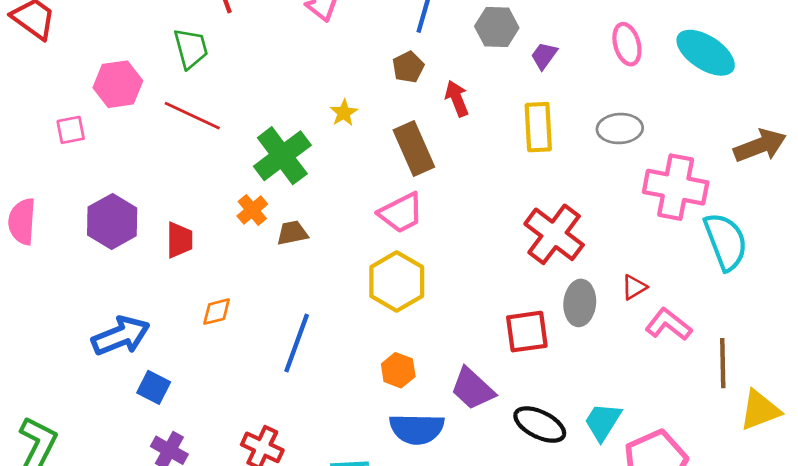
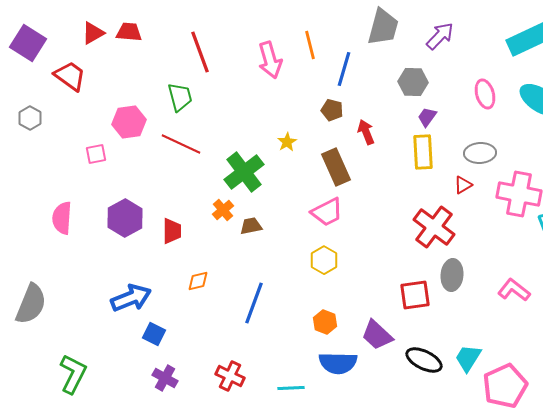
gray hexagon: (497, 27) -> (413, 82), moved
purple trapezoid: (544, 56) -> (427, 117), moved
brown pentagon: (408, 67) -> (332, 110), turned -30
yellow hexagon: (397, 282) -> (324, 260), size x0.7
red triangle: (634, 287) -> (463, 185), moved

